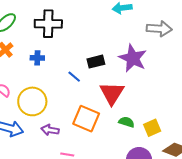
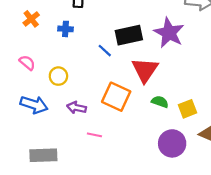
black rectangle: (96, 62) -> (129, 35), size x1.4
yellow circle: (32, 101) -> (58, 76), size x0.6

